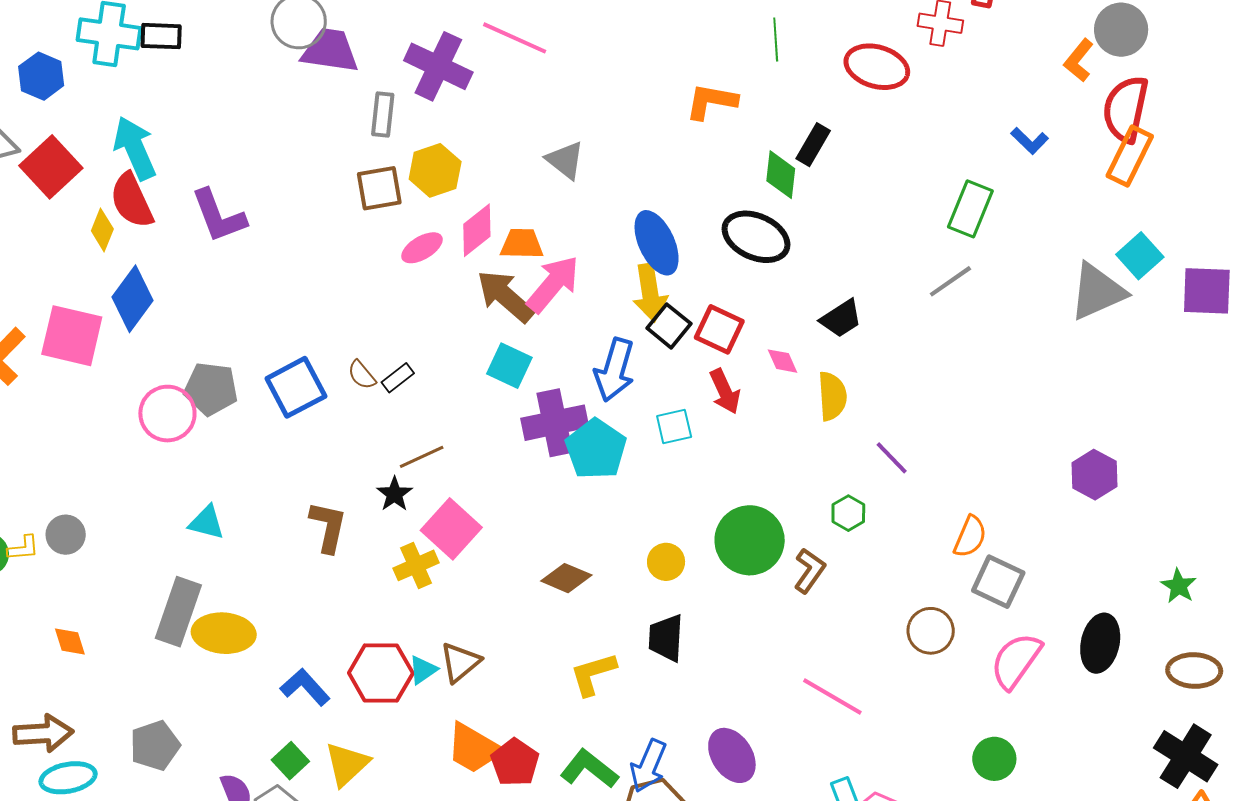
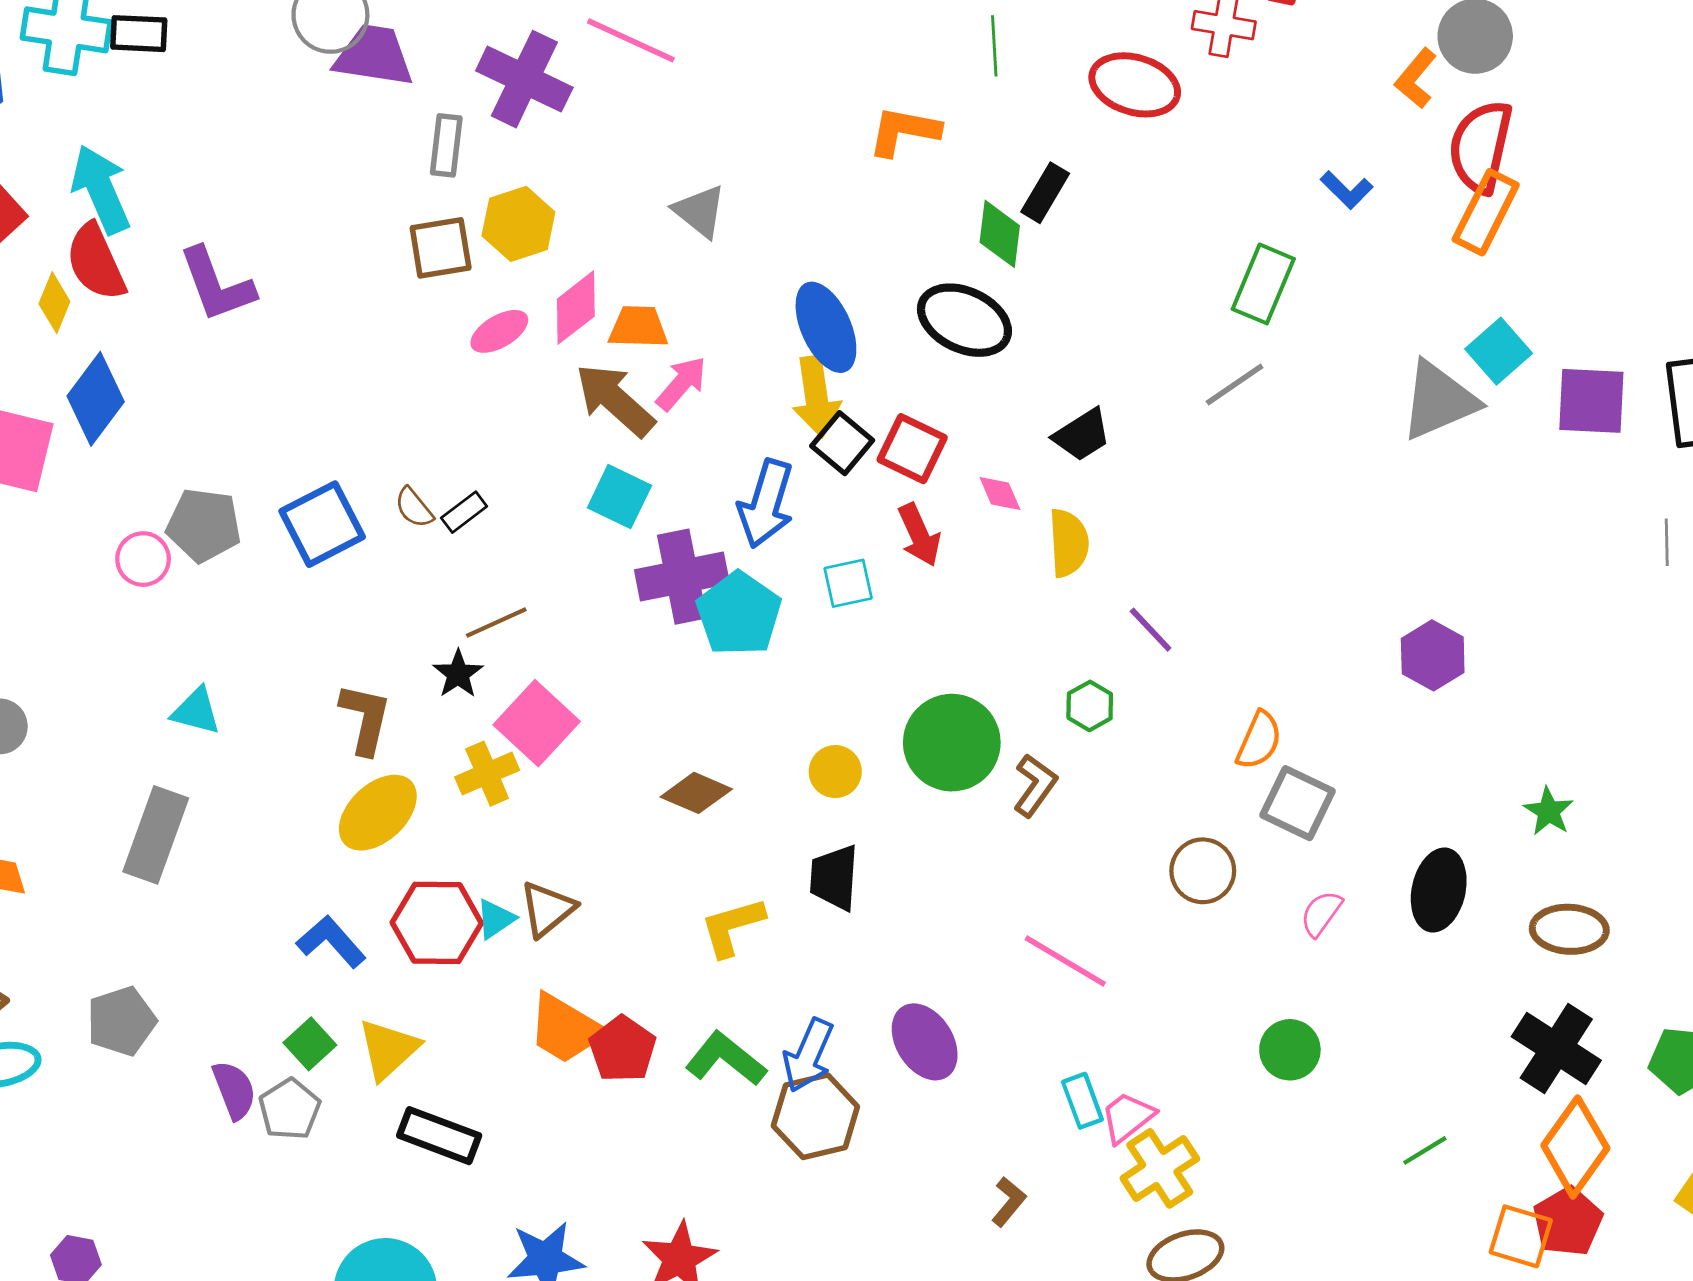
pink arrow: (553, 284) -> (681, 383), size x0.7
pink circle: (167, 414) -> (143, 559), size x0.7
yellow ellipse: (224, 633) -> (378, 813), moved, turned -48
pink semicircle: (1016, 661) -> (1321, 913), size x0.6

